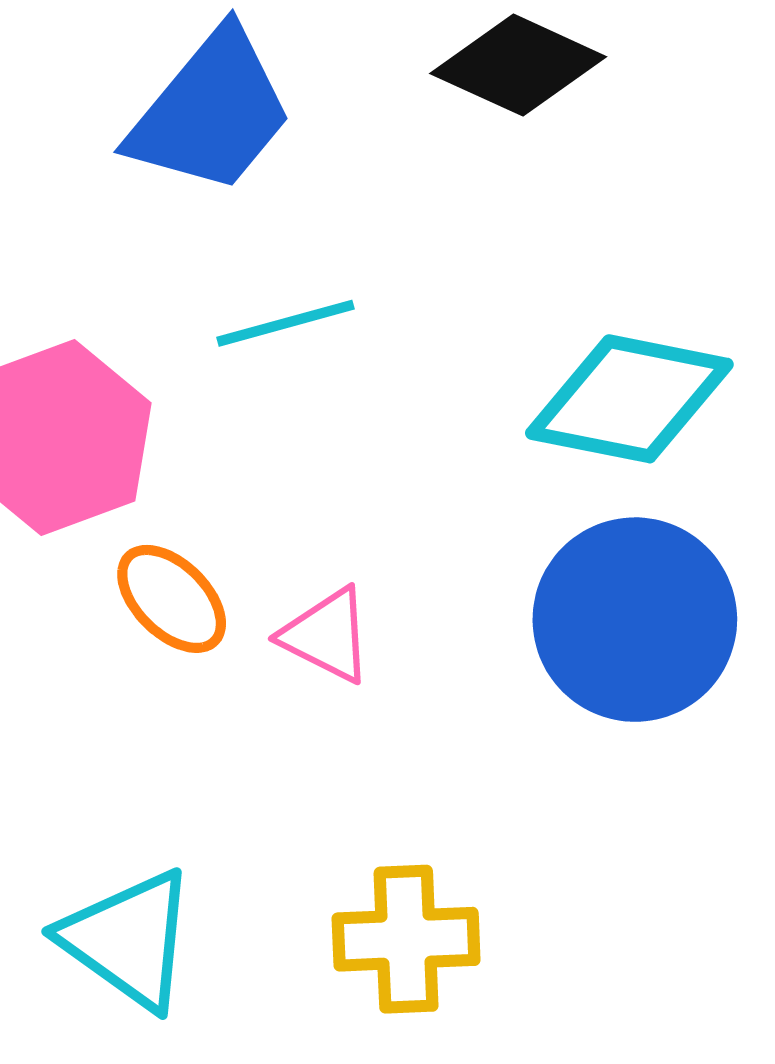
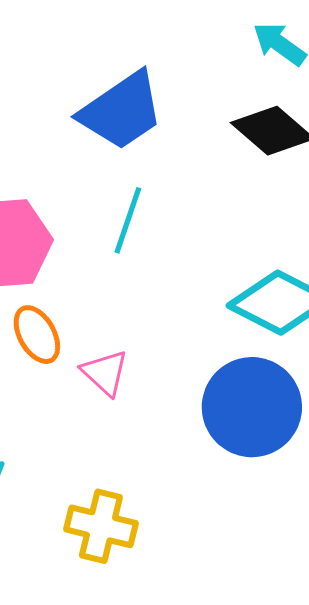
cyan line: (285, 323) -> (128, 220), turned -72

